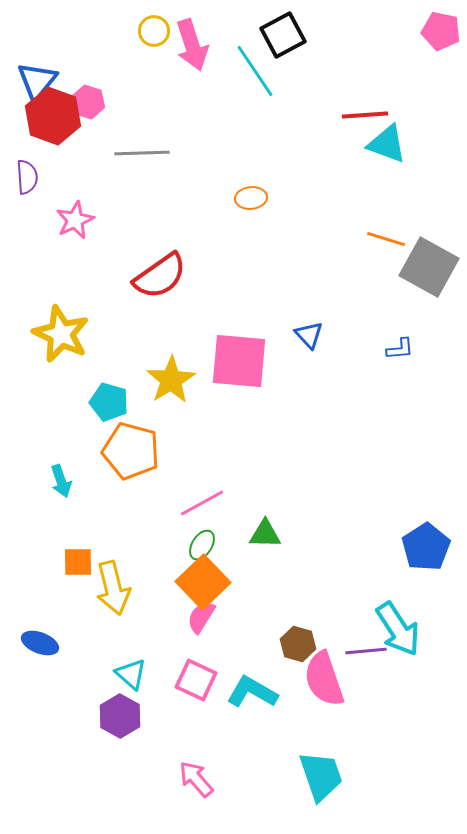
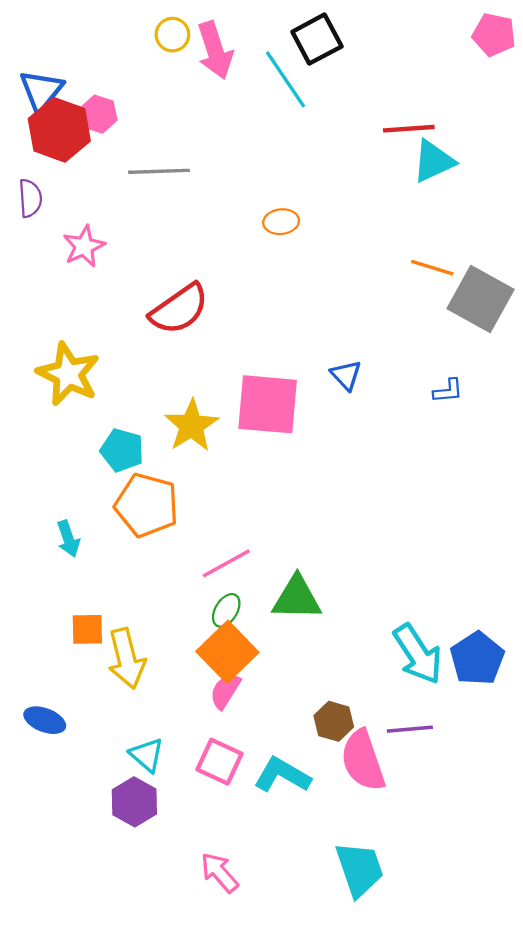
cyan triangle: (387, 144) -> (433, 161), turned -45
green triangle: (265, 534) -> (297, 598), size x1.4
blue pentagon: (426, 547) -> (477, 659), moved
cyan arrow: (398, 629) -> (418, 654), moved

